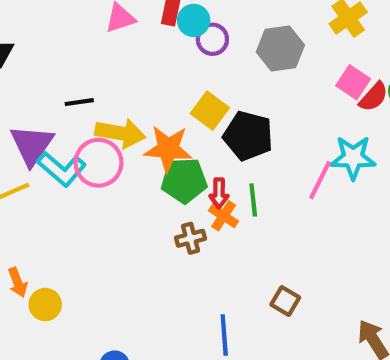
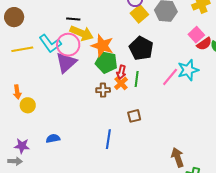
black line: (79, 102) -> (73, 19), moved
yellow square: (210, 111) -> (139, 14), moved
purple triangle: (32, 145) -> (66, 63), moved
cyan star: (353, 158) -> (188, 70), turned -30
brown square: (285, 301) -> (134, 116), moved, turned 32

